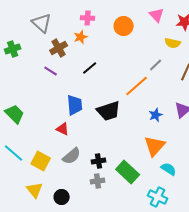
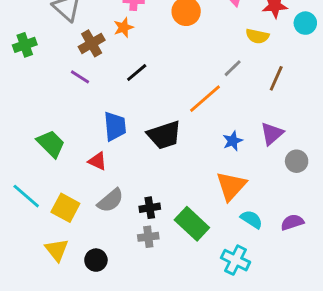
green trapezoid: (15, 114) -> (51, 144), moved

